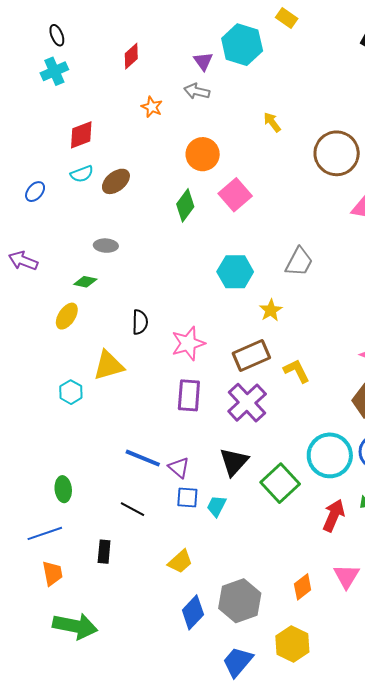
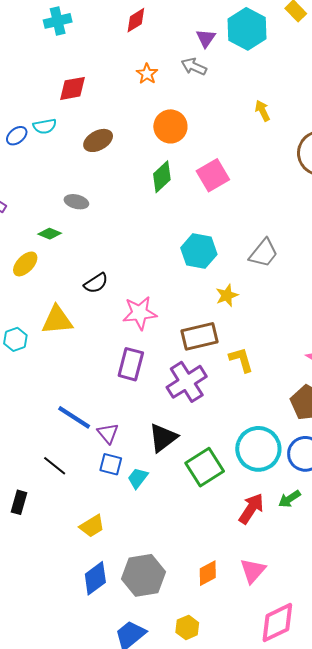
orange circle: (203, 154) -> (170, 126), moved
cyan semicircle: (82, 174) -> (45, 126), moved
black semicircle: (140, 322) -> (96, 283), turned 45
yellow hexagon: (292, 644) -> (187, 627), size x0.7

